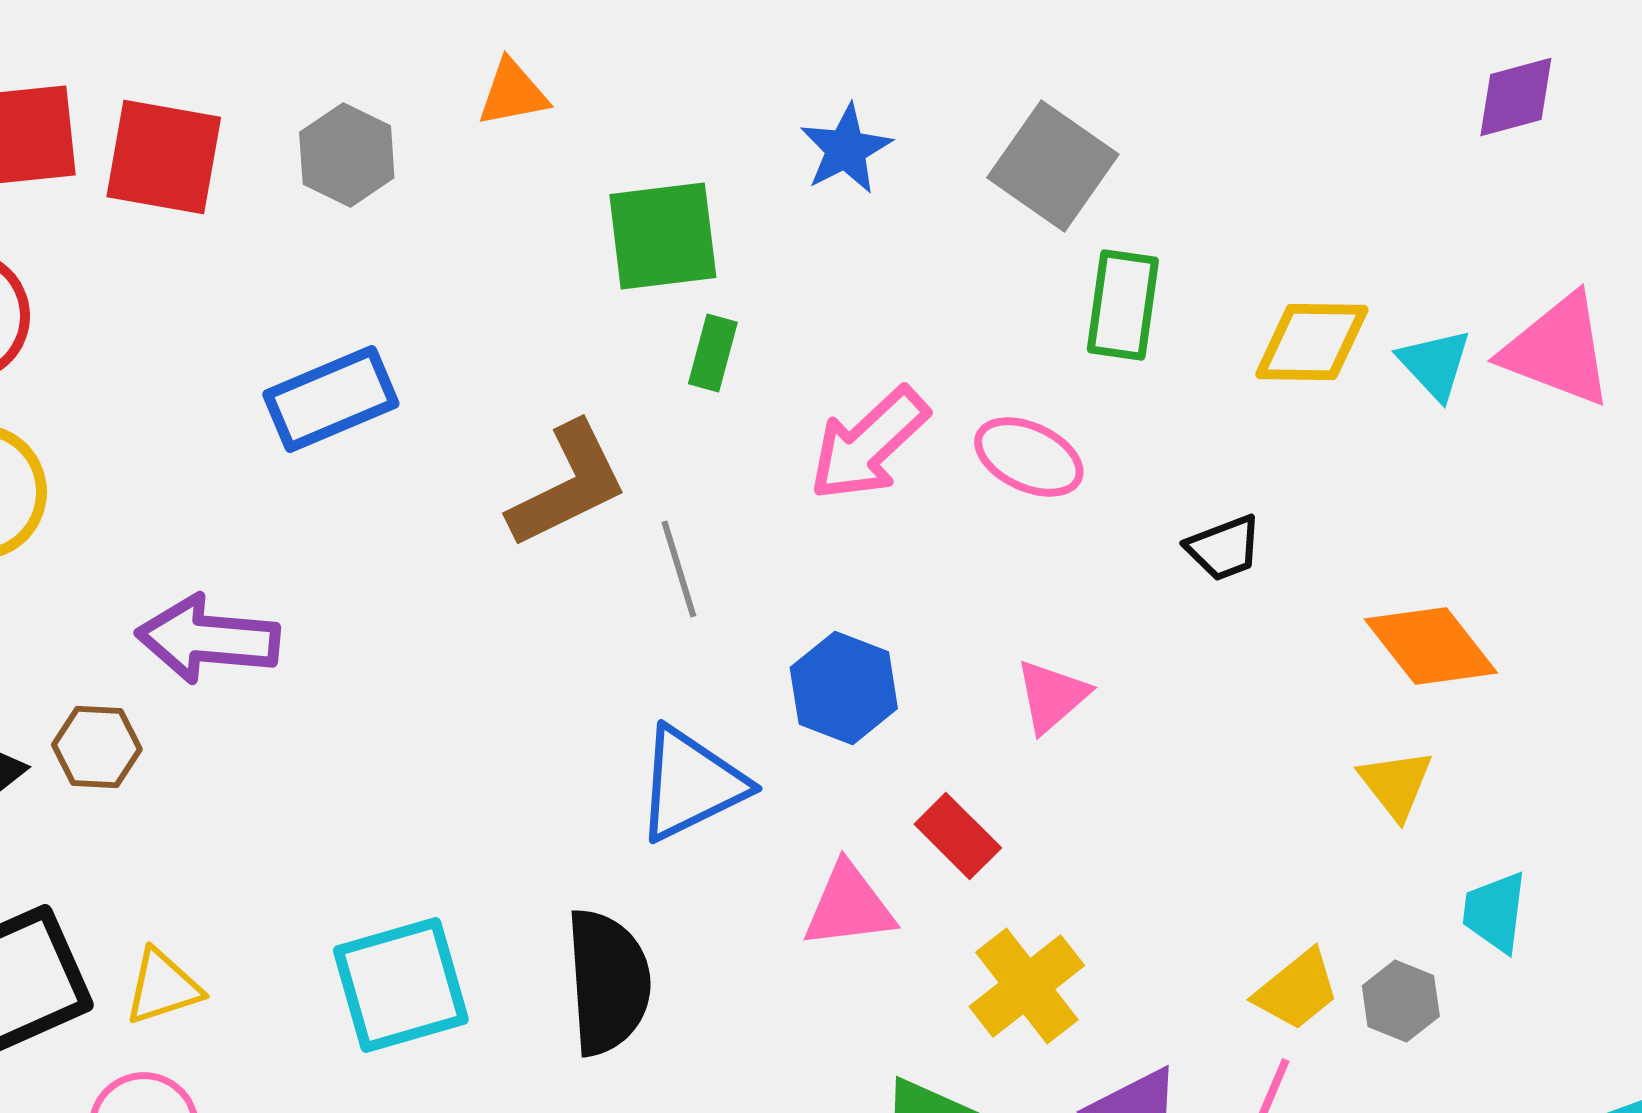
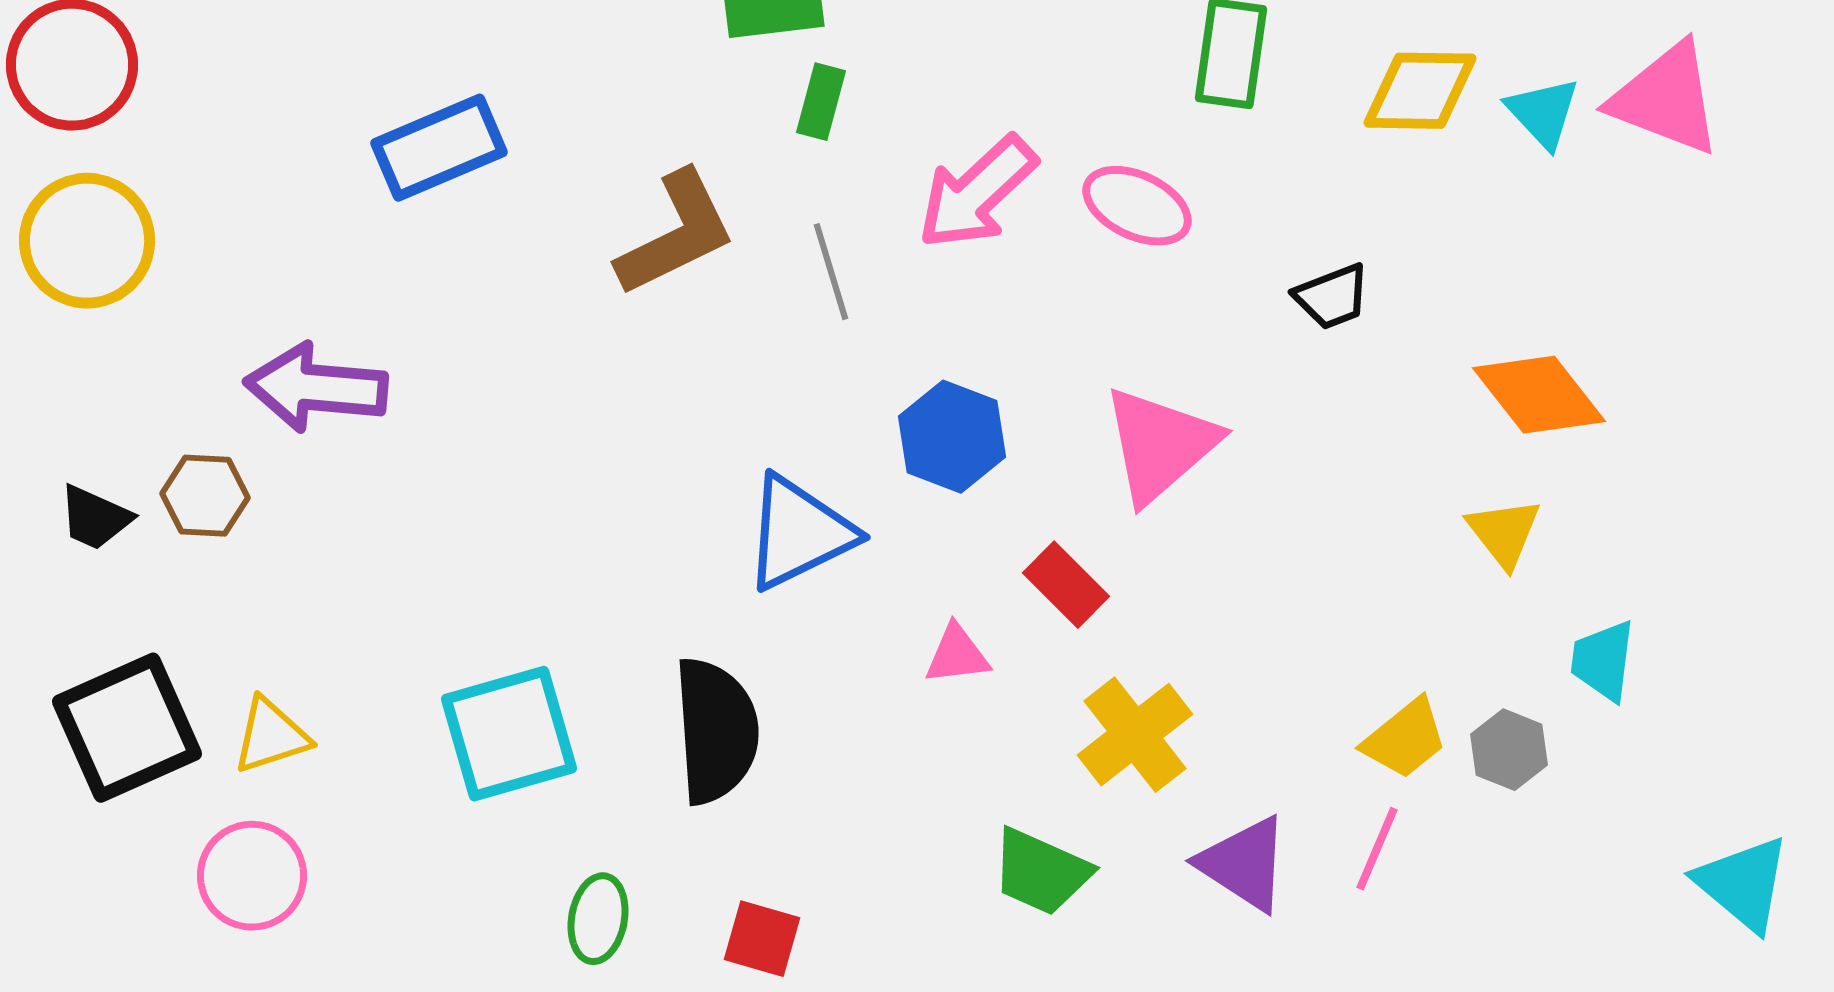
gray line: (679, 569) -> (831, 272), moved
pink triangle: (1052, 696) -> (1160, 445), size x1.6
pink triangle: (849, 906) -> (957, 655), size x0.7

